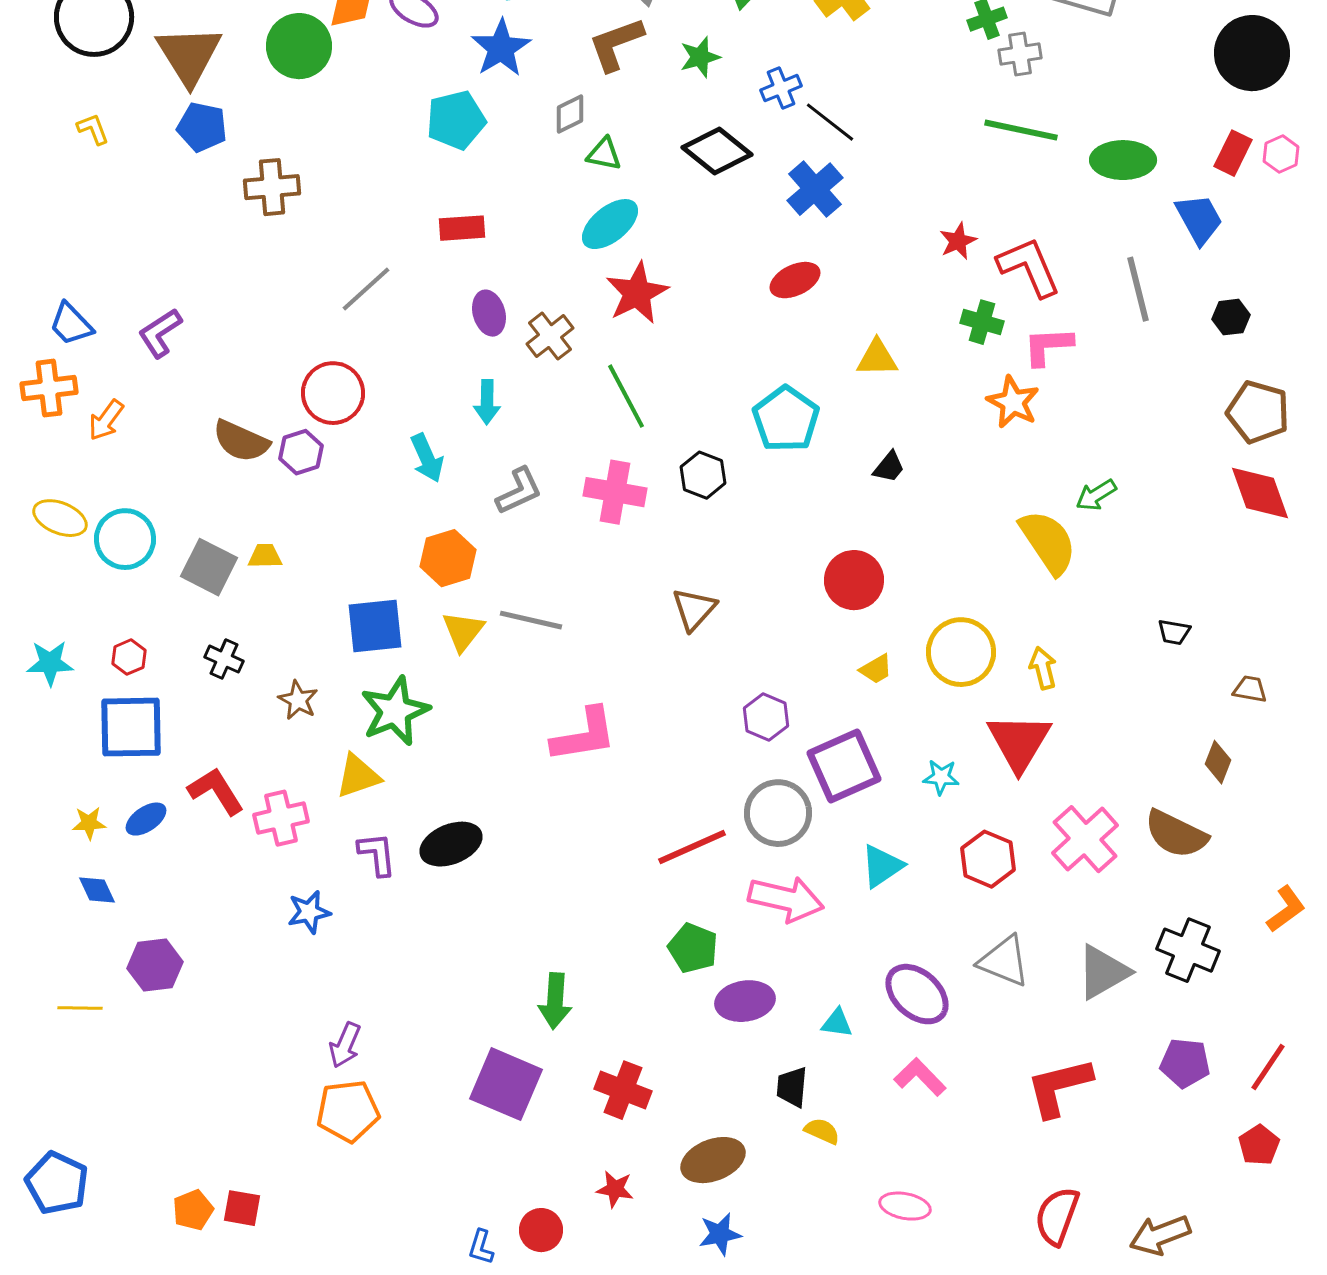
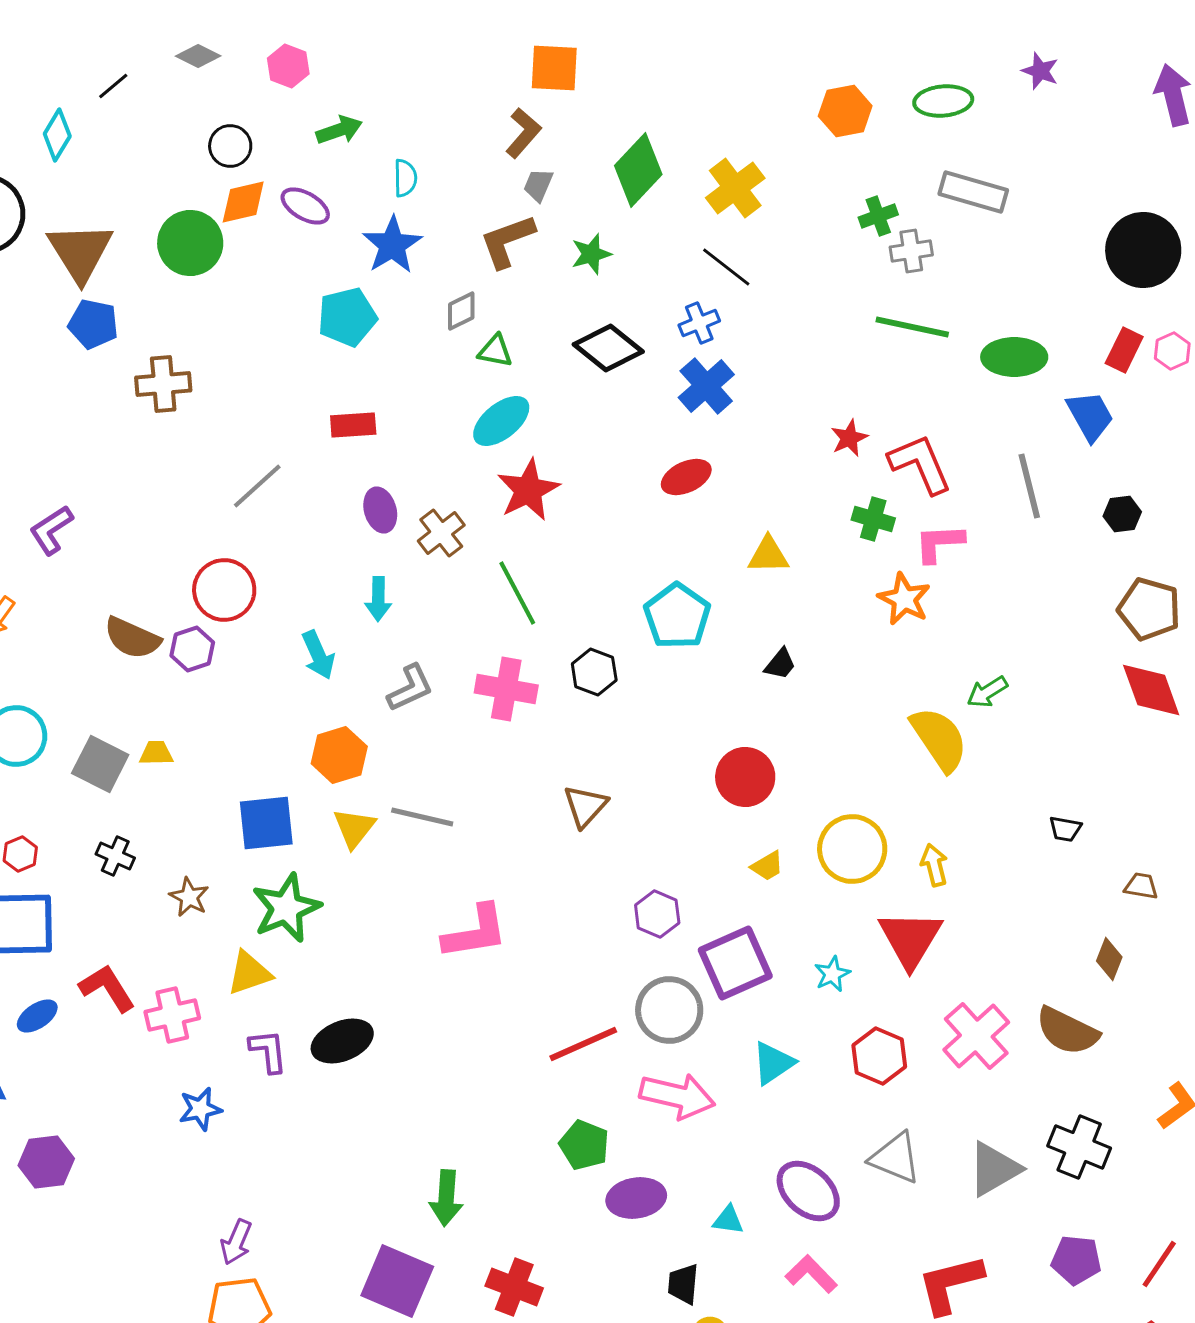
blue cross: (781, 88) -> (699, 323), moved
black line: (830, 122) -> (726, 267), moved
cyan star: (941, 777) -> (832, 974), turned -30

